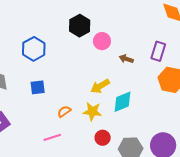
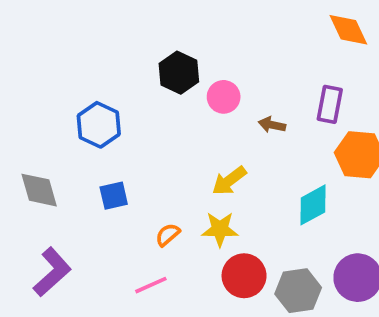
cyan diamond: (123, 102) -> (313, 205), moved
red circle: (103, 138) -> (244, 276), size x1.5

